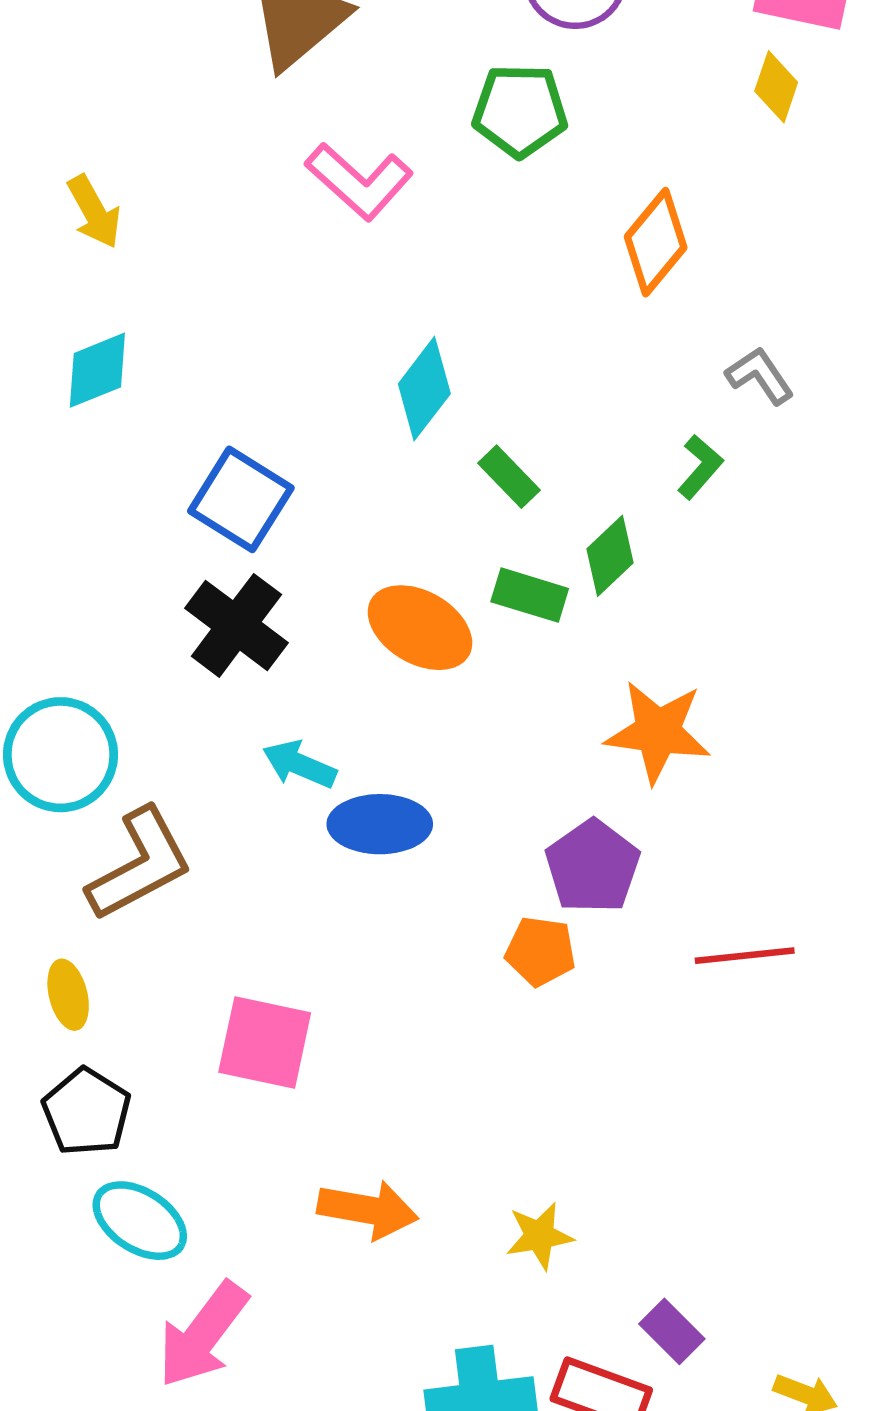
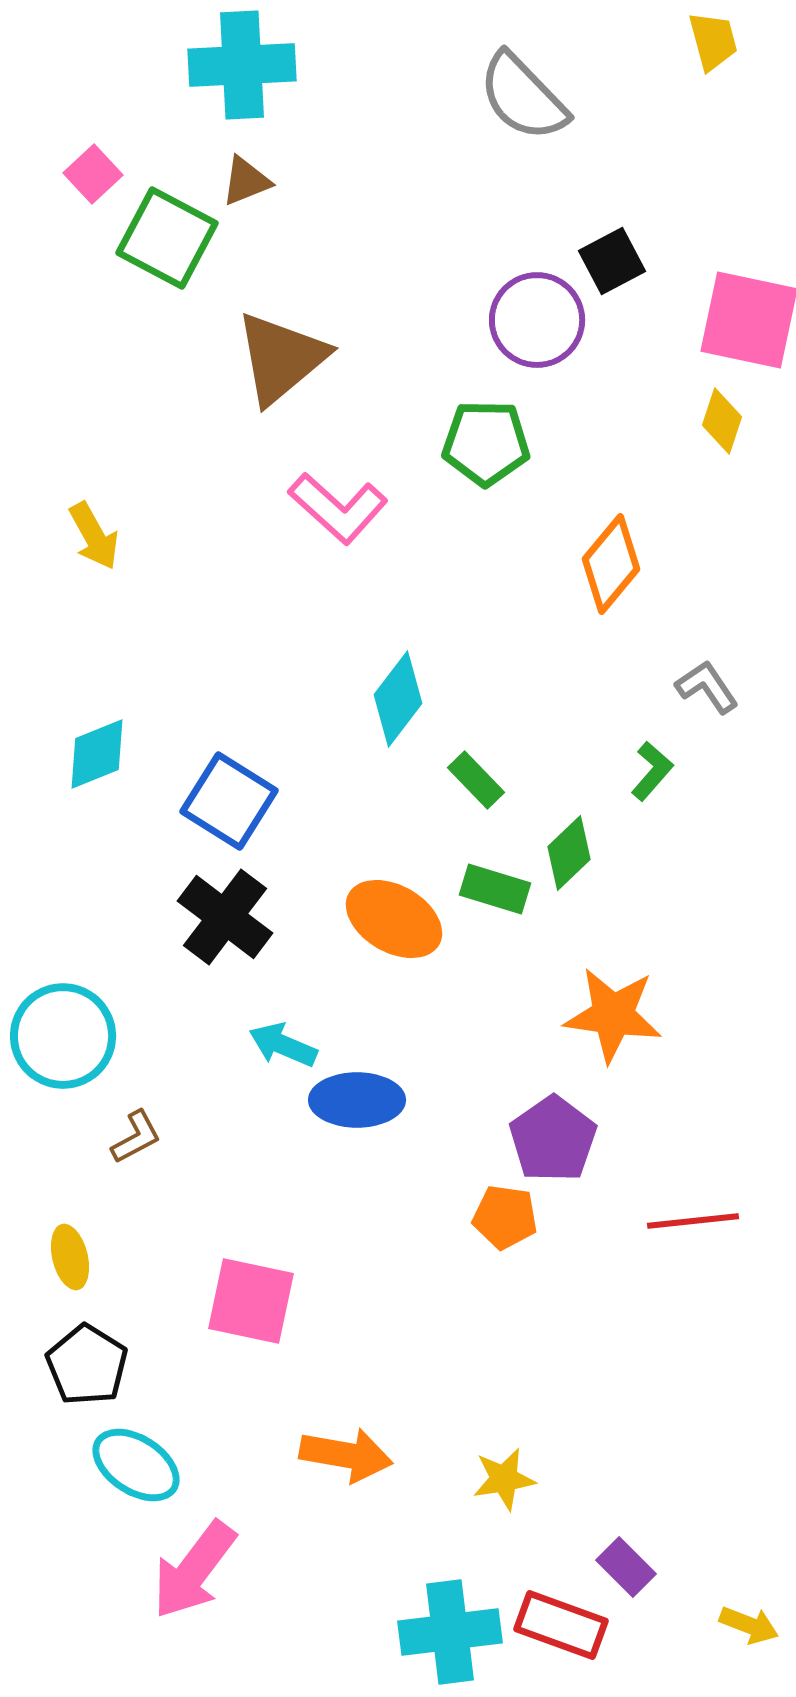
cyan diamond: (97, 370) -> (97, 754), moved
brown L-shape: (140, 864) -> (136, 1137), size x0.5

